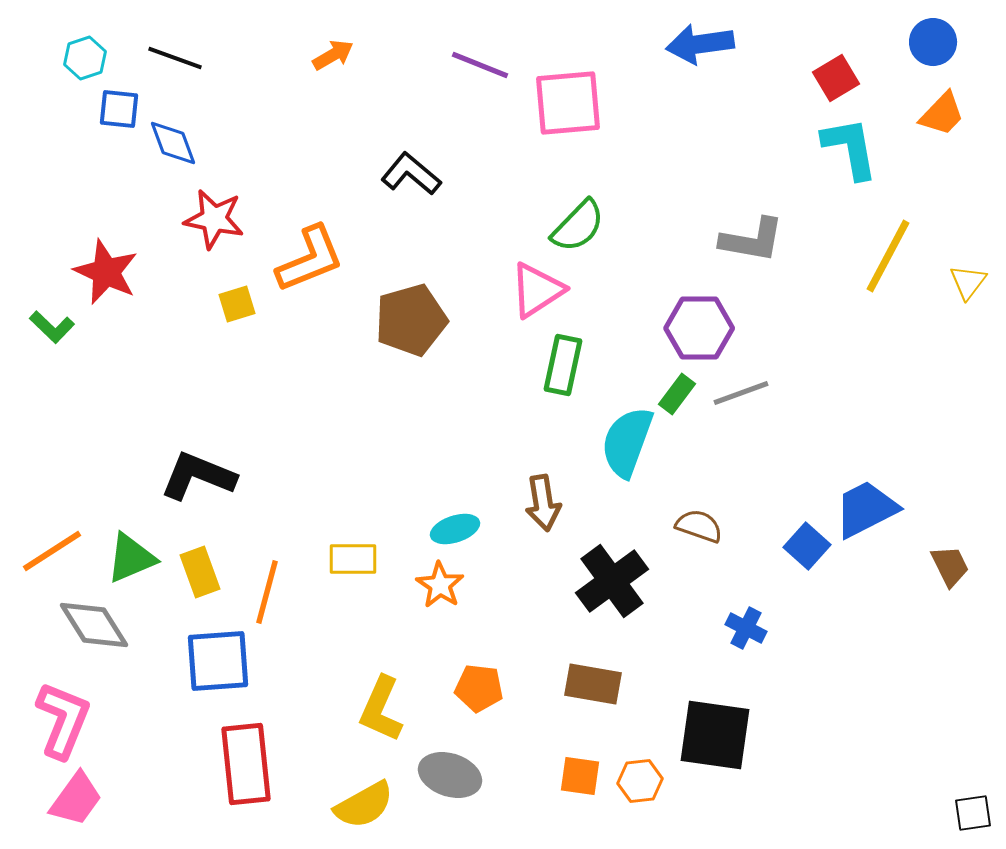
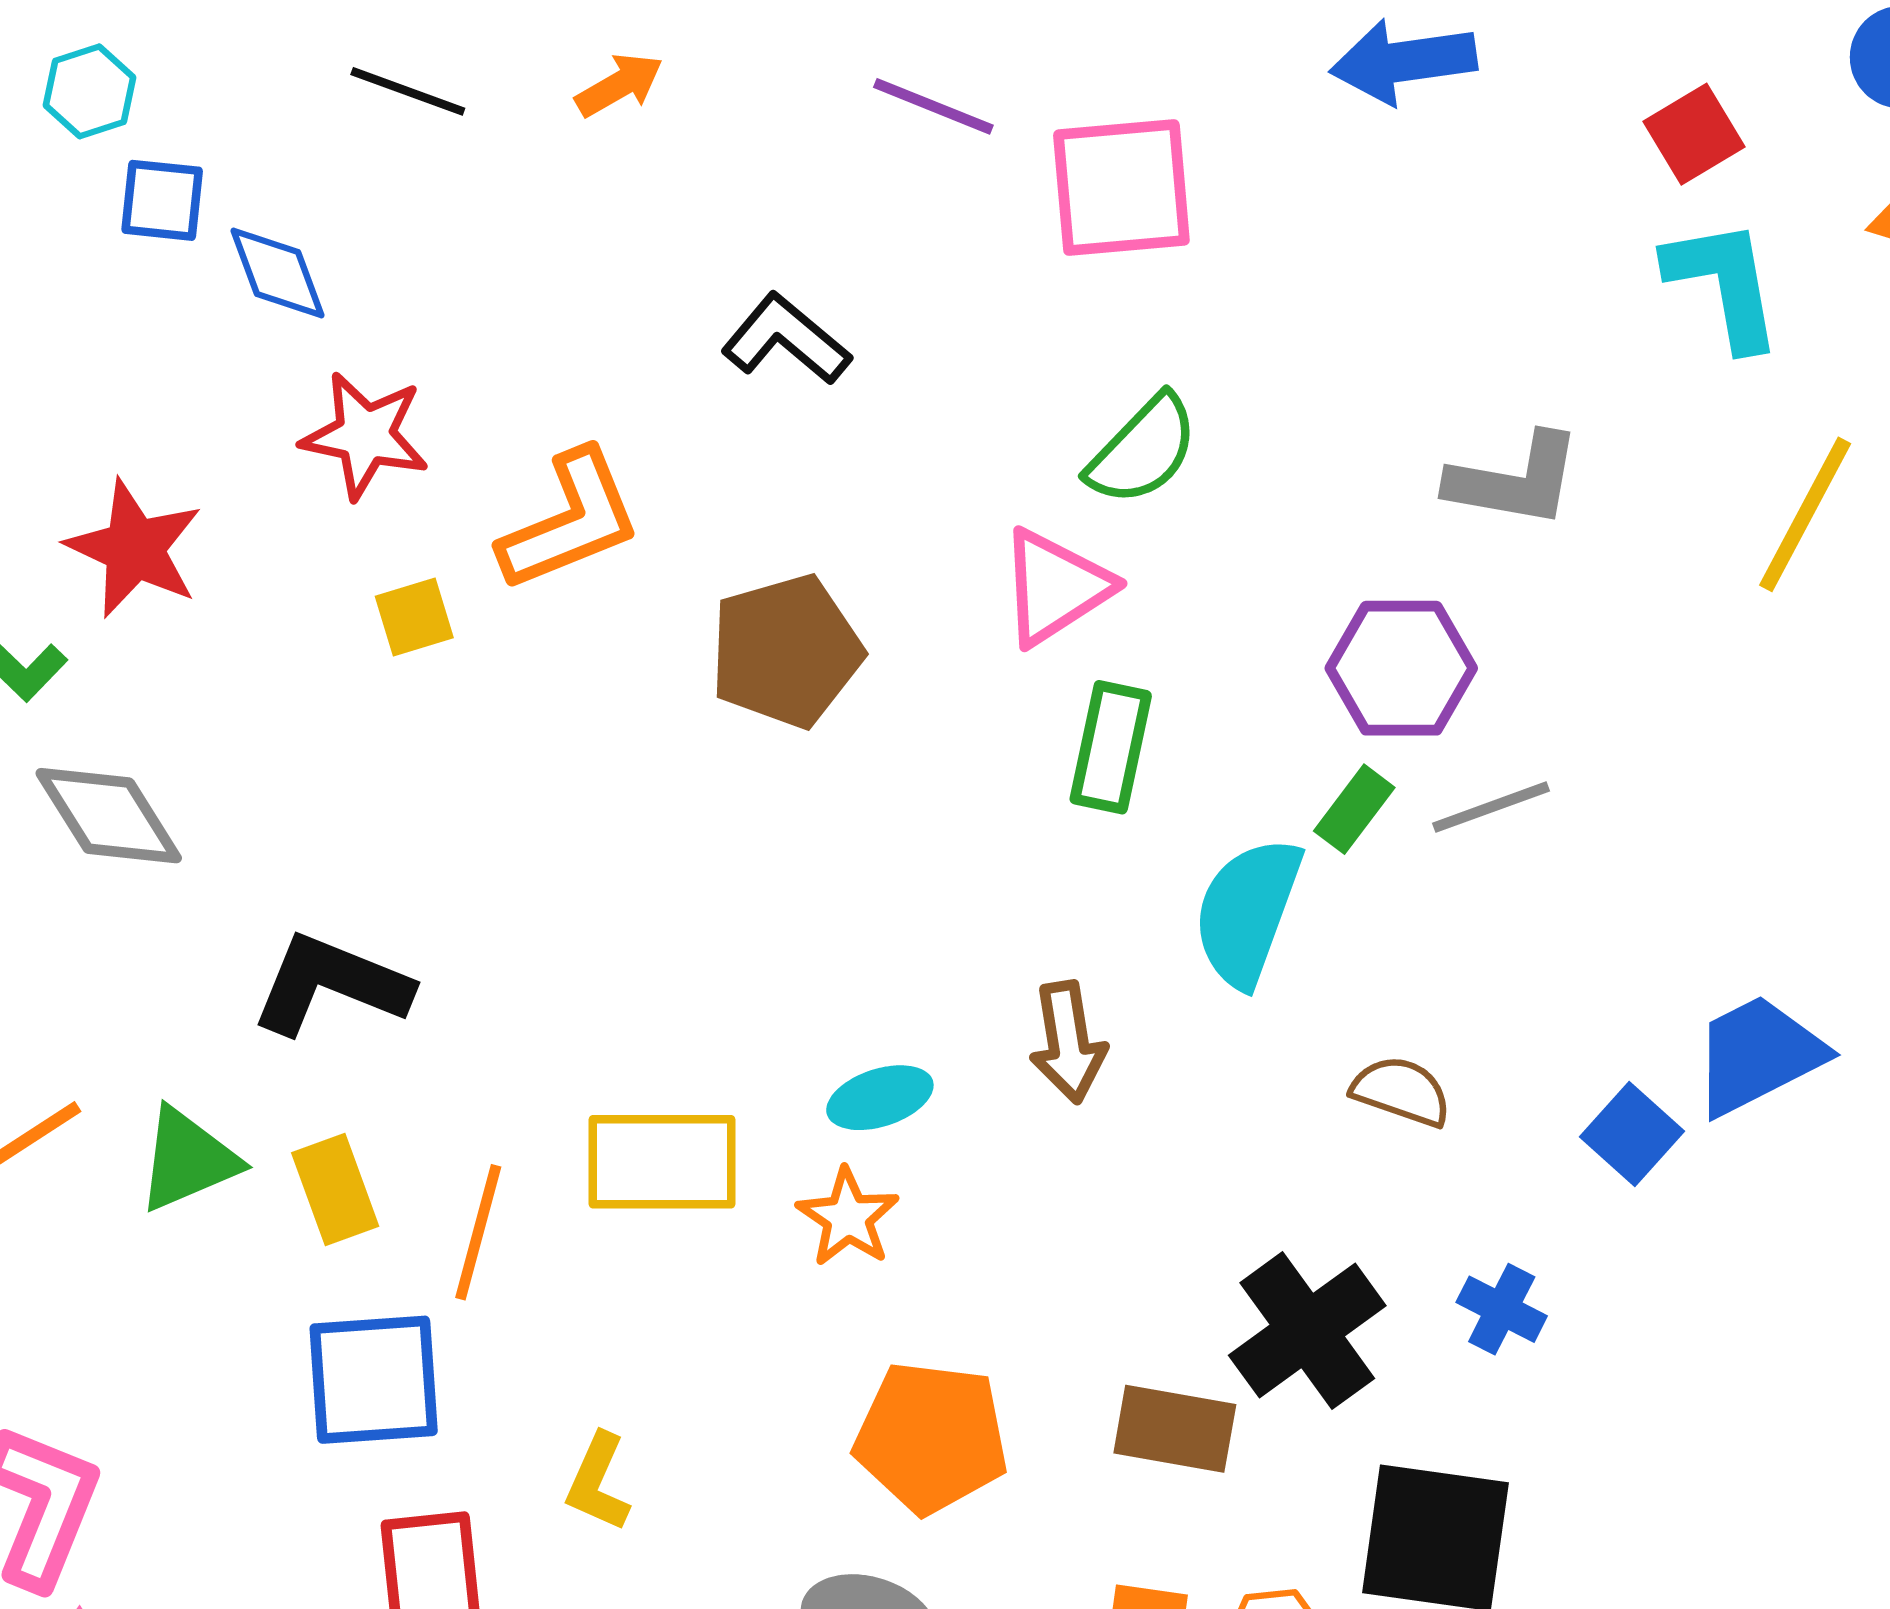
black line: (175, 58) -> (408, 91), moved
yellow rectangle: (353, 559) -> (662, 1162), size x1.5
black cross: (612, 581) -> (1307, 1331), moved
gray diamond: (94, 625) -> (109, 816), moved
orange pentagon: (479, 688) -> (931, 1437), size x1.5
yellow L-shape: (381, 709) -> (598, 1482), moved, size x0.7

